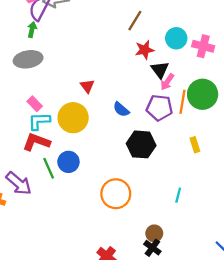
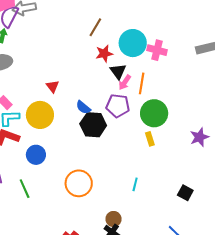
cyan circle: (176, 38) -> (133, 43), size x1.4
green circle: (203, 94) -> (154, 113), moved
orange line: (183, 102) -> (142, 83), moved
black hexagon: (141, 144) -> (93, 125), moved
green line: (49, 168) -> (25, 189), moved

